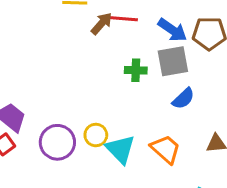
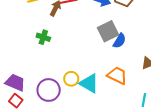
gray square: (173, 61) -> (108, 31), moved
green cross: (136, 70) -> (43, 37), moved, turned 32

